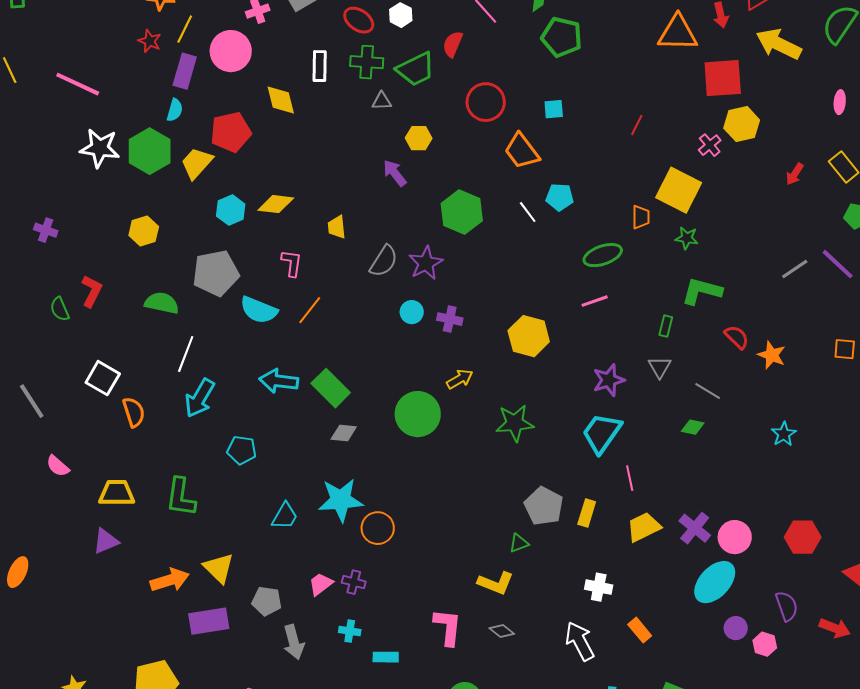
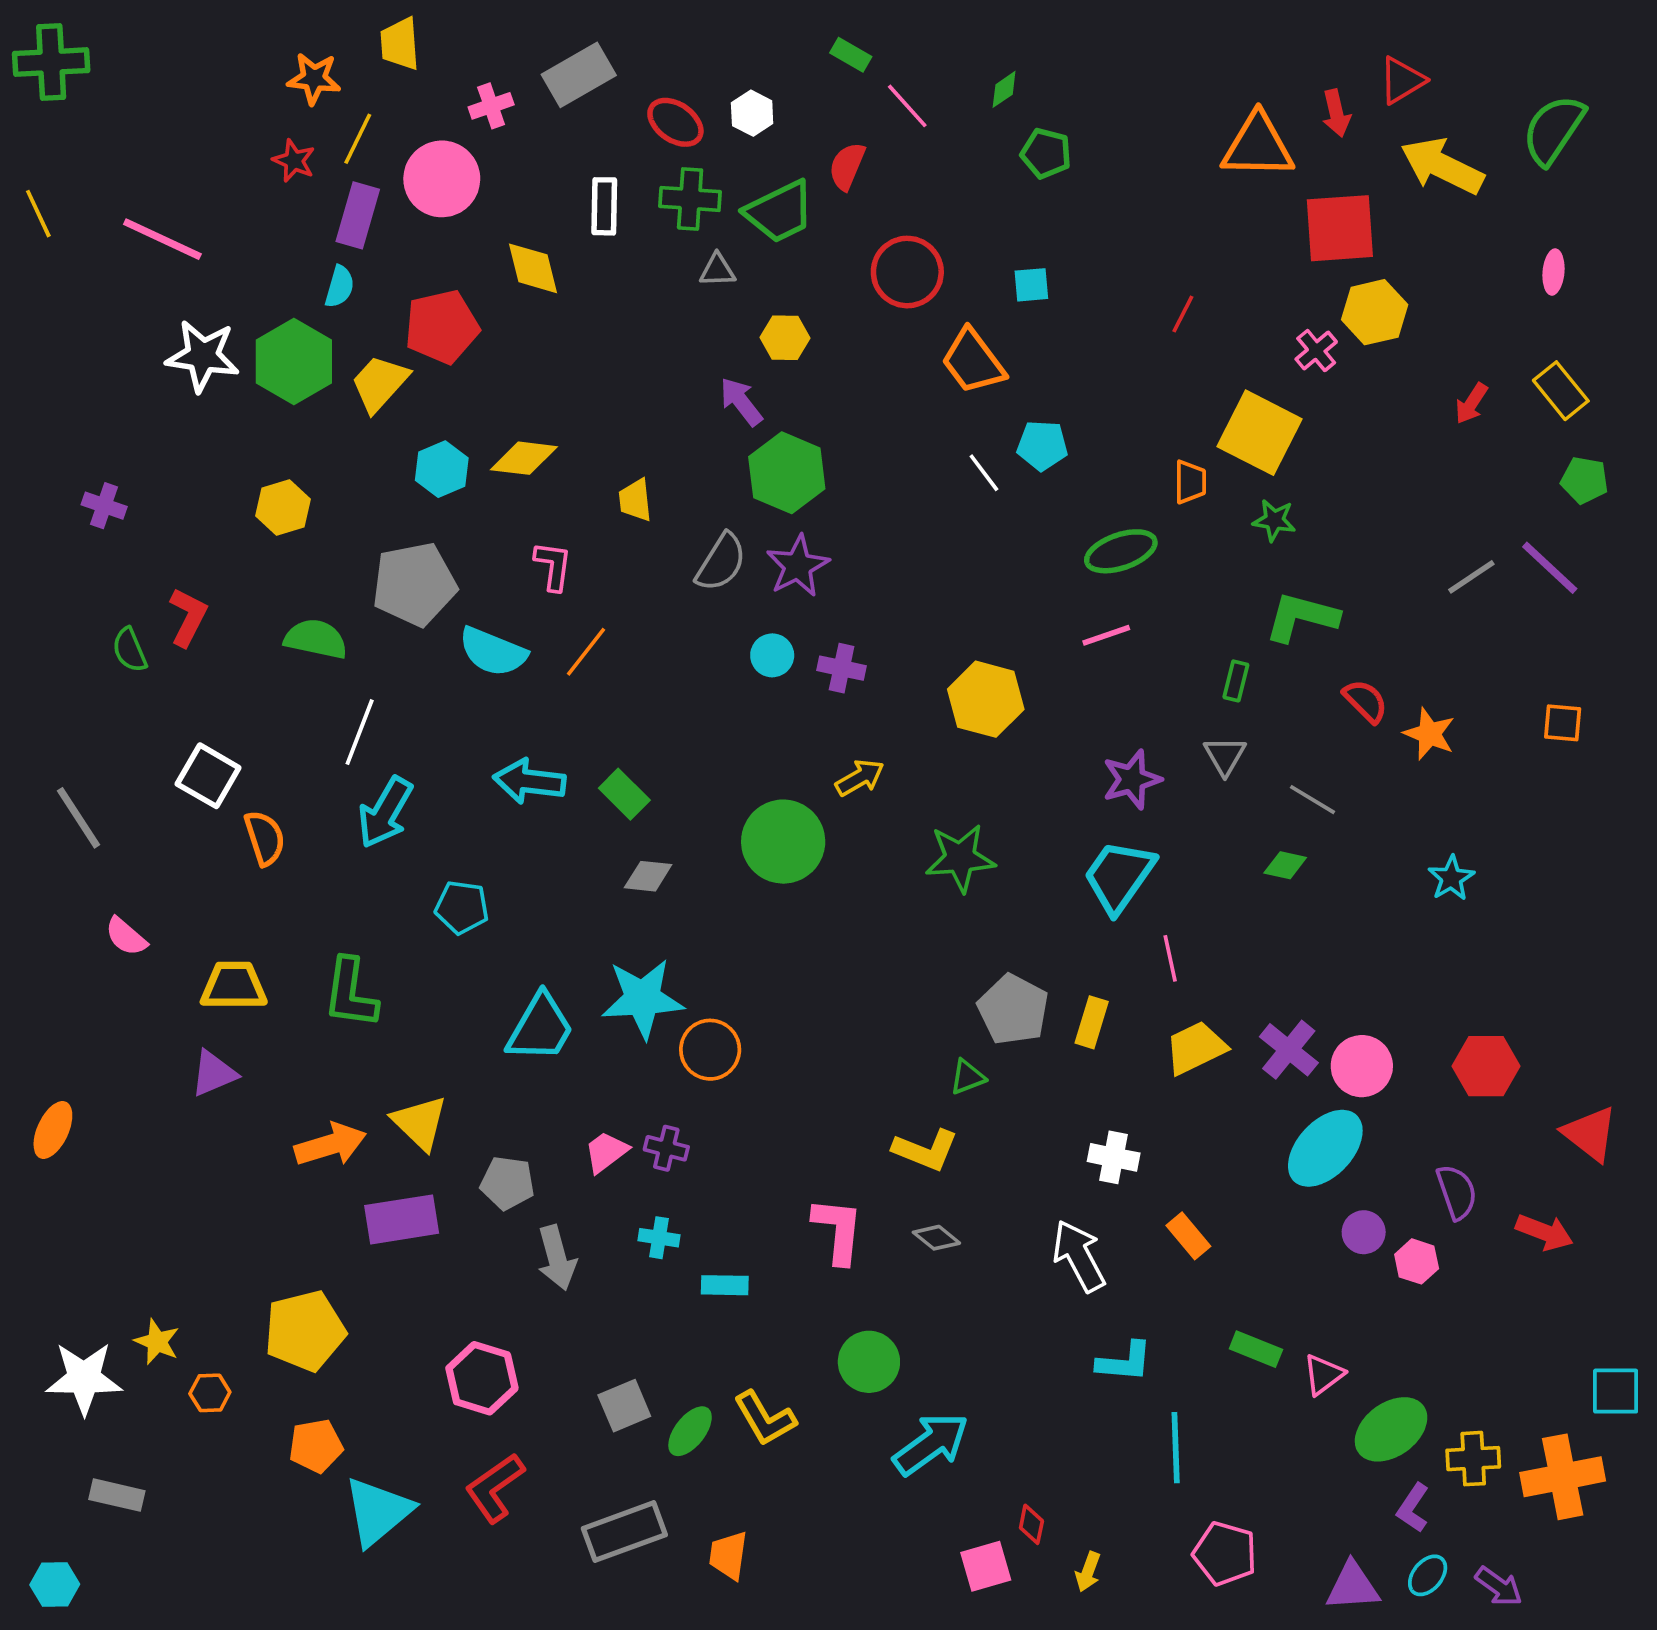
green pentagon: (562, 37) -> (1046, 153), size x0.7
green hexagon: (462, 212) -> (787, 473), moved
green rectangle: (331, 388) -> (624, 794), size x0.7
cyan trapezoid: (285, 516) -> (540, 1028), size x1.4

